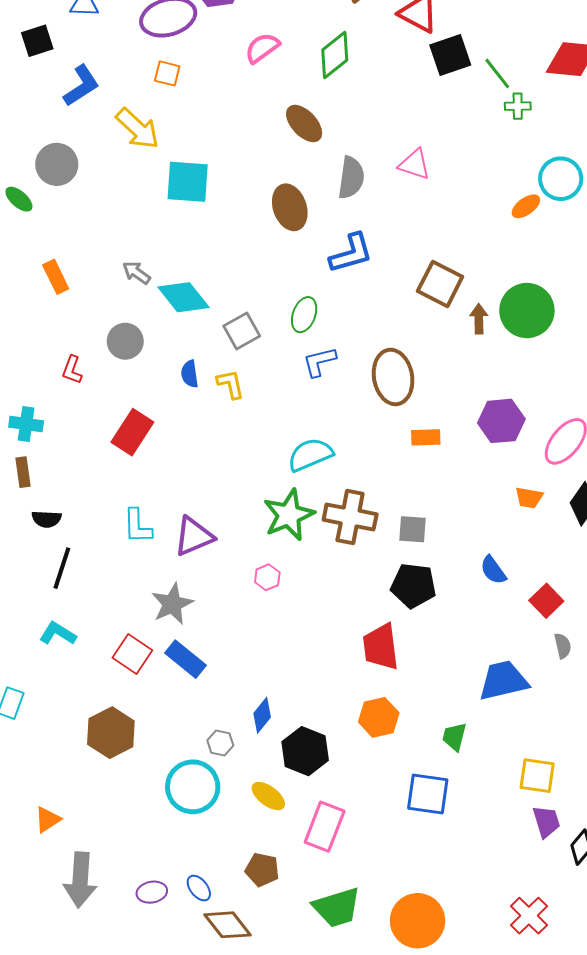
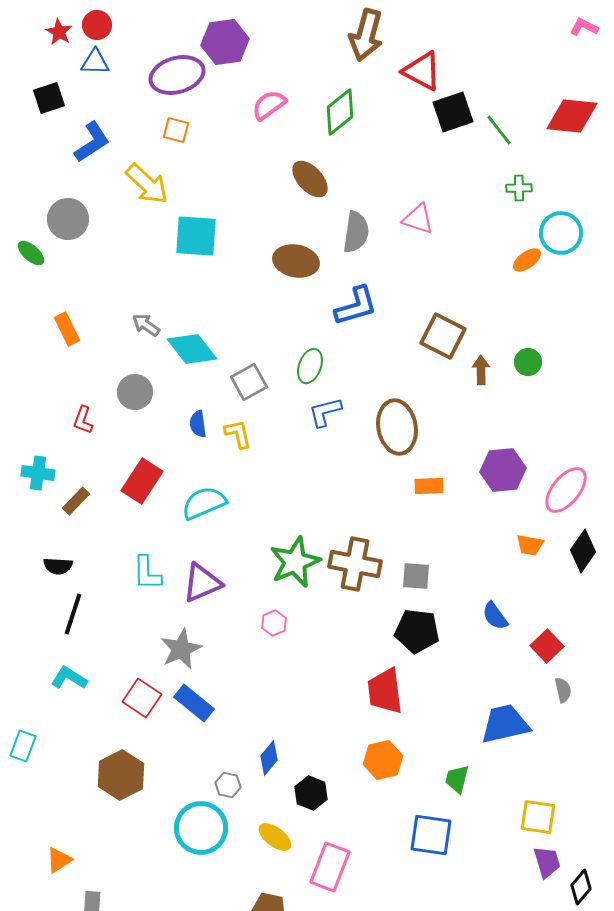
green cross: (518, 106) -> (519, 188), moved
brown ellipse: (290, 207) -> (296, 261), turned -60
green circle: (527, 311) -> (528, 362), size x0.5
cyan semicircle: (310, 455) -> (204, 503), moved
brown rectangle: (23, 472) -> (76, 501), moved, turned 52
black hexagon: (305, 751) -> (311, 793), size x0.7

